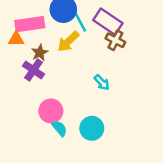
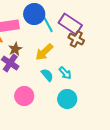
yellow arrow: (68, 41) -> (44, 52), moved
cyan semicircle: (60, 128) -> (47, 75), moved
cyan circle: (92, 128) -> (67, 99), moved

